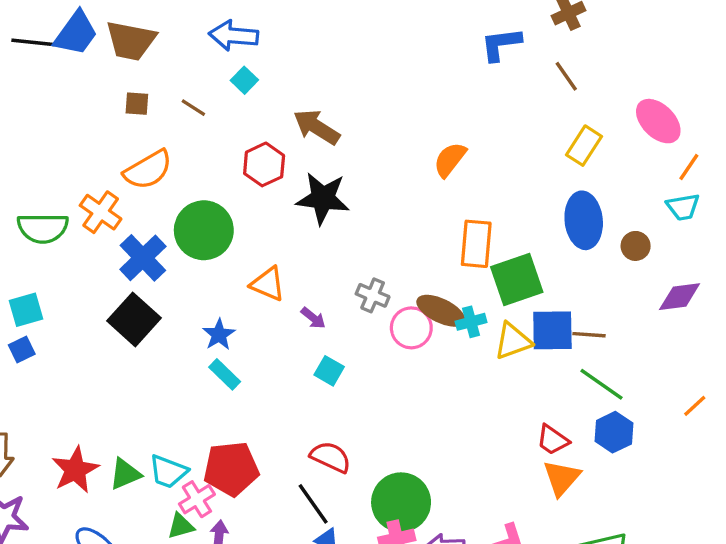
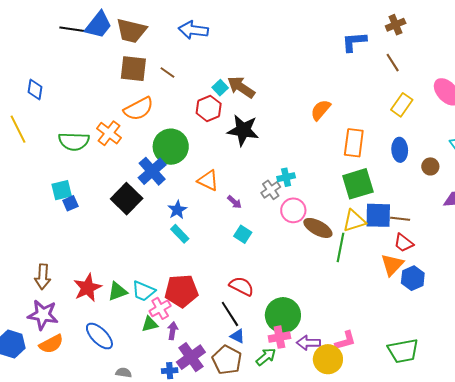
cyan square: (244, 80) -> (220, 88), moved
brown square: (137, 104) -> (133, 69), size x1.8
blue ellipse: (584, 220) -> (400, 150), size x0.7
orange rectangle: (476, 244) -> (354, 143), moved
blue cross: (143, 258) -> (152, 171), moved
gray cross: (373, 295) -> (271, 190), turned 30
brown ellipse: (441, 311) -> (318, 228), moved
cyan cross: (471, 322) -> (286, 177), moved
blue square: (22, 350) -> (70, 203), moved
green line: (601, 384) -> (340, 247), moved, turned 64
red trapezoid: (553, 440) -> (404, 243), moved
orange triangle: (562, 478) -> (392, 265), moved

